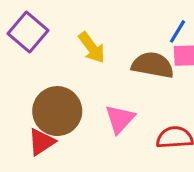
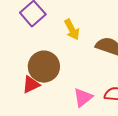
pink triangle: (120, 119) -> (83, 97), moved

